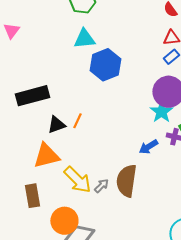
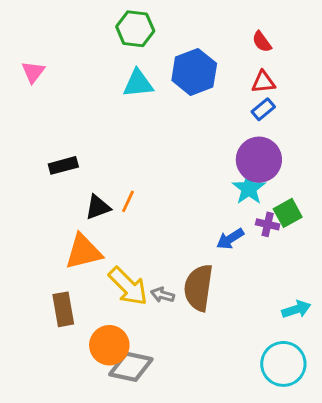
blue hexagon: (105, 65) -> (194, 72), moved
black rectangle: (32, 96) -> (63, 165), size x0.6
gray arrow: (101, 186) -> (163, 295), turned -119

